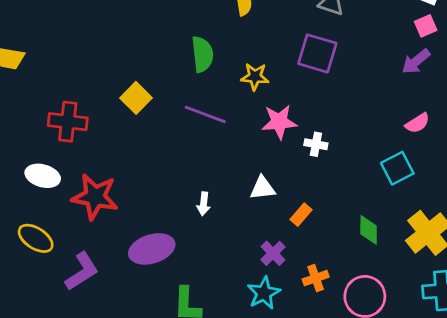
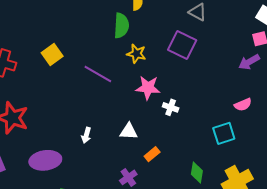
green semicircle: (202, 54) -> (121, 26), moved

